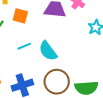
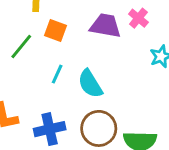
cyan line: (24, 46) -> (57, 74), turned -48

